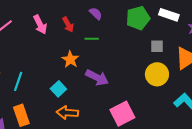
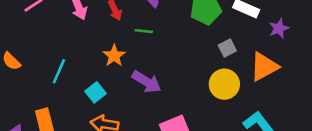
gray square: (157, 46) -> (227, 48), turned -32
cyan line: (18, 81) -> (59, 71), moved

